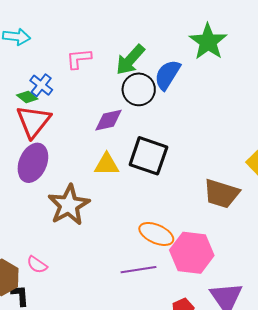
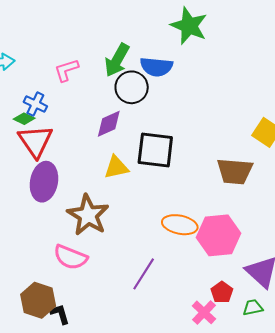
blue semicircle: (167, 75) -> (156, 67), turned -104
pink semicircle: (37, 265) -> (71, 257), moved, size x1.6
purple line: (139, 270) -> (144, 274), moved, turned -36

